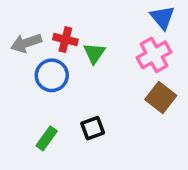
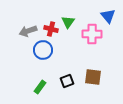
green triangle: (94, 53) -> (68, 22), moved
pink cross: (154, 55) -> (92, 34), moved, turned 30
brown square: (161, 97) -> (93, 77), moved, turned -30

